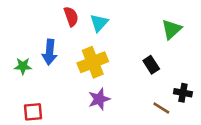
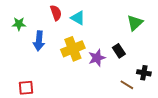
cyan triangle: (99, 23) -> (78, 18), turned -42
green star: (23, 66) -> (19, 24), moved
purple star: (99, 99) -> (97, 58), moved

